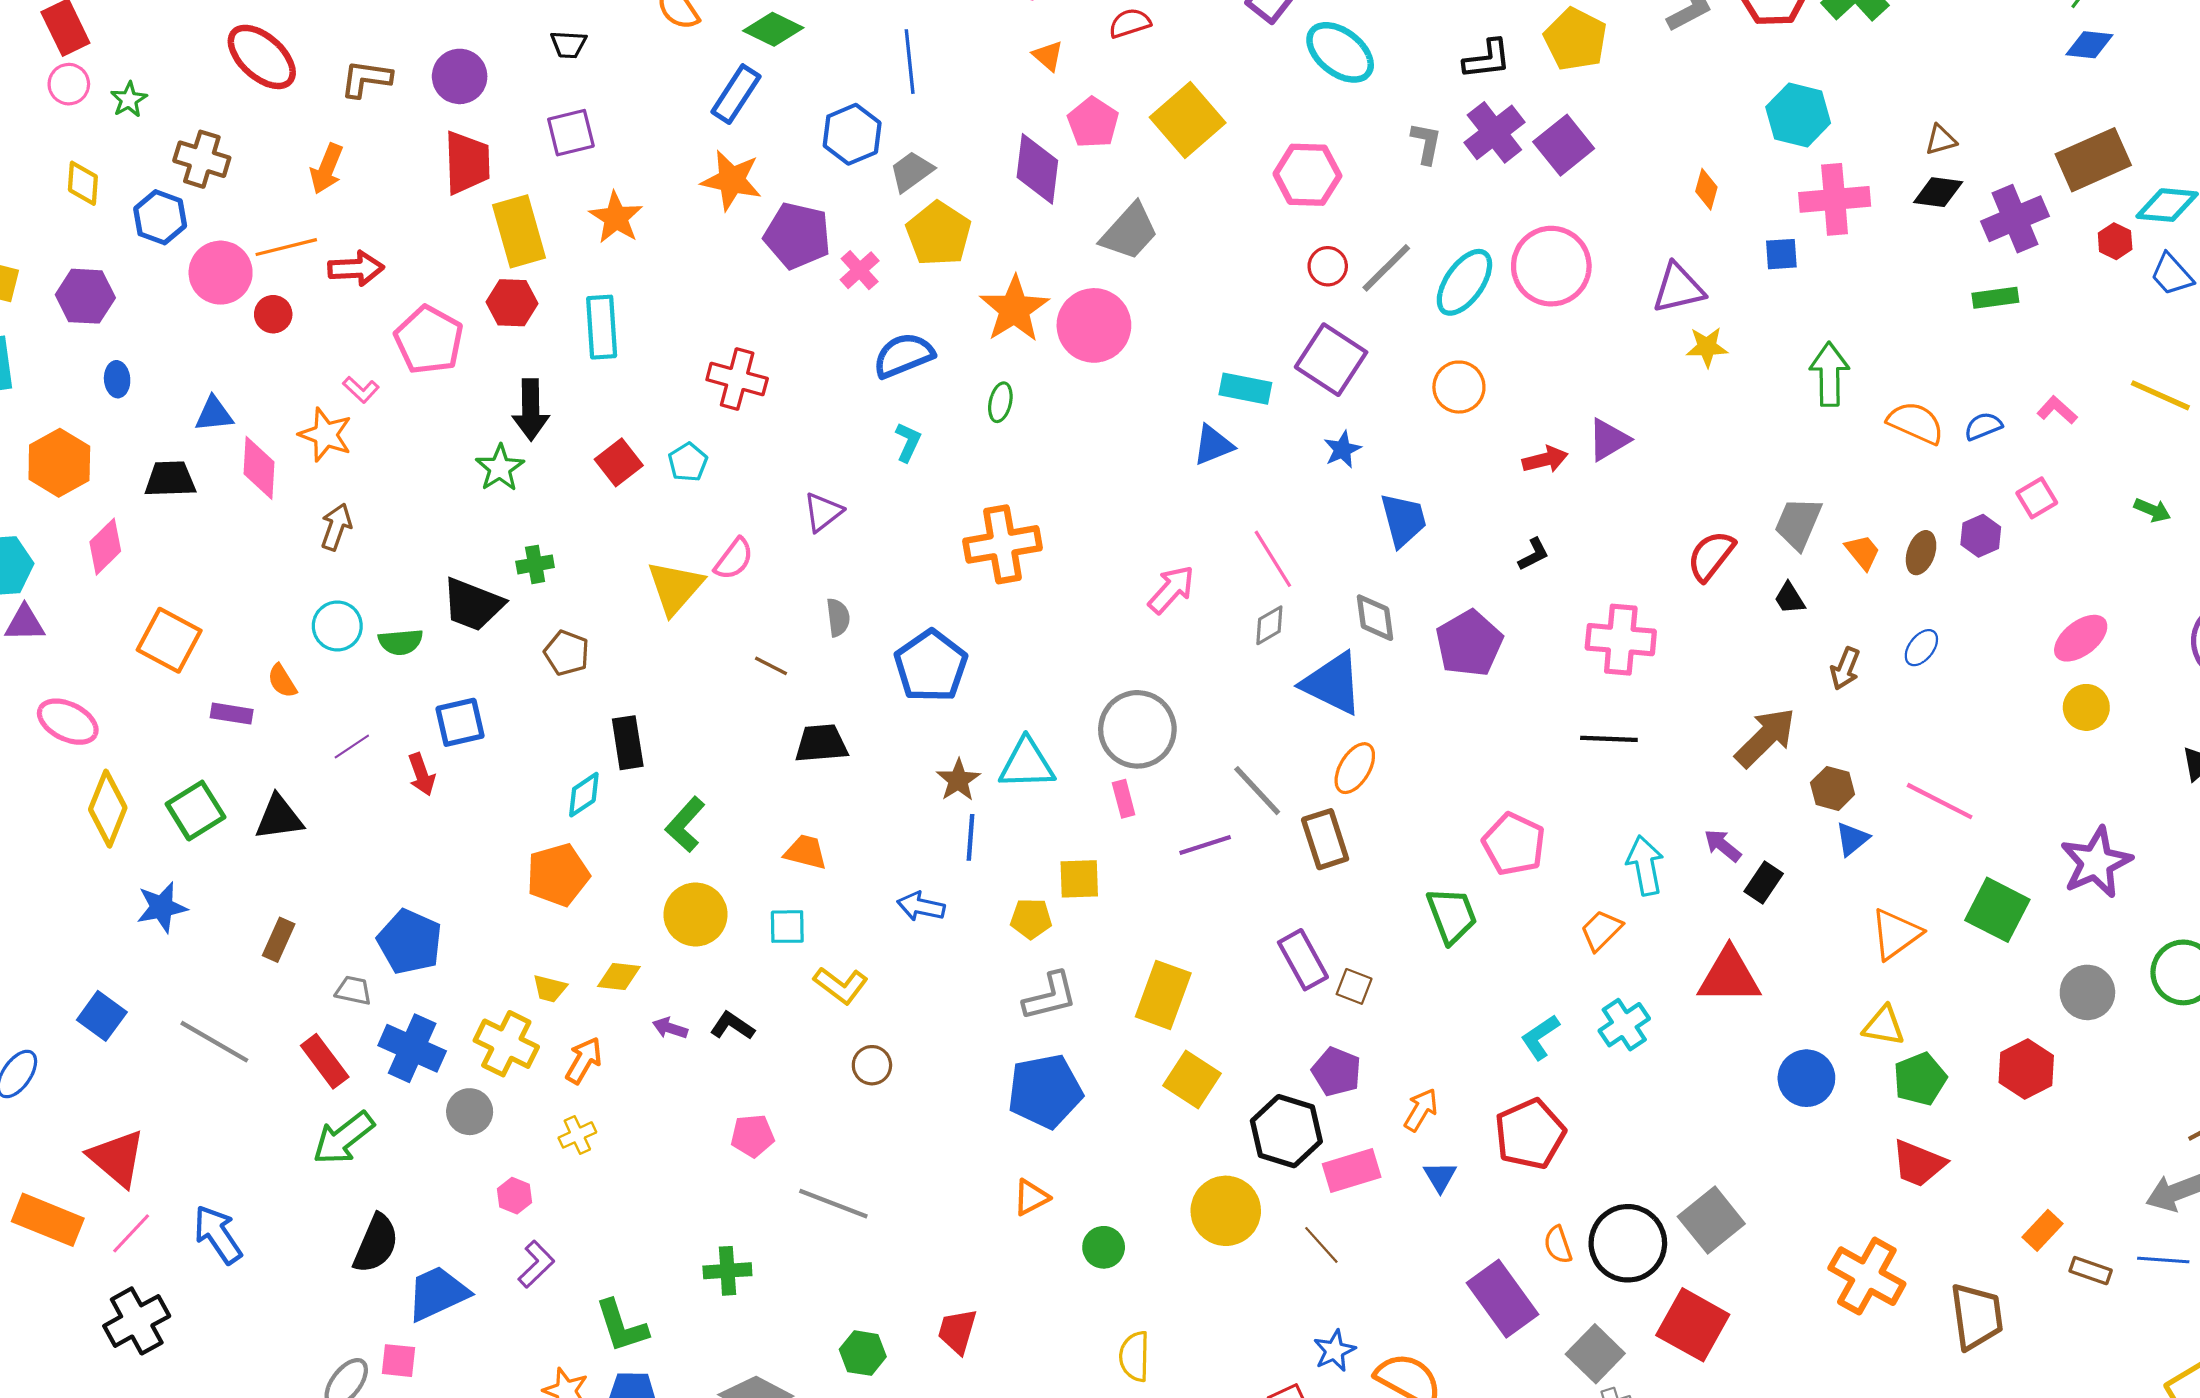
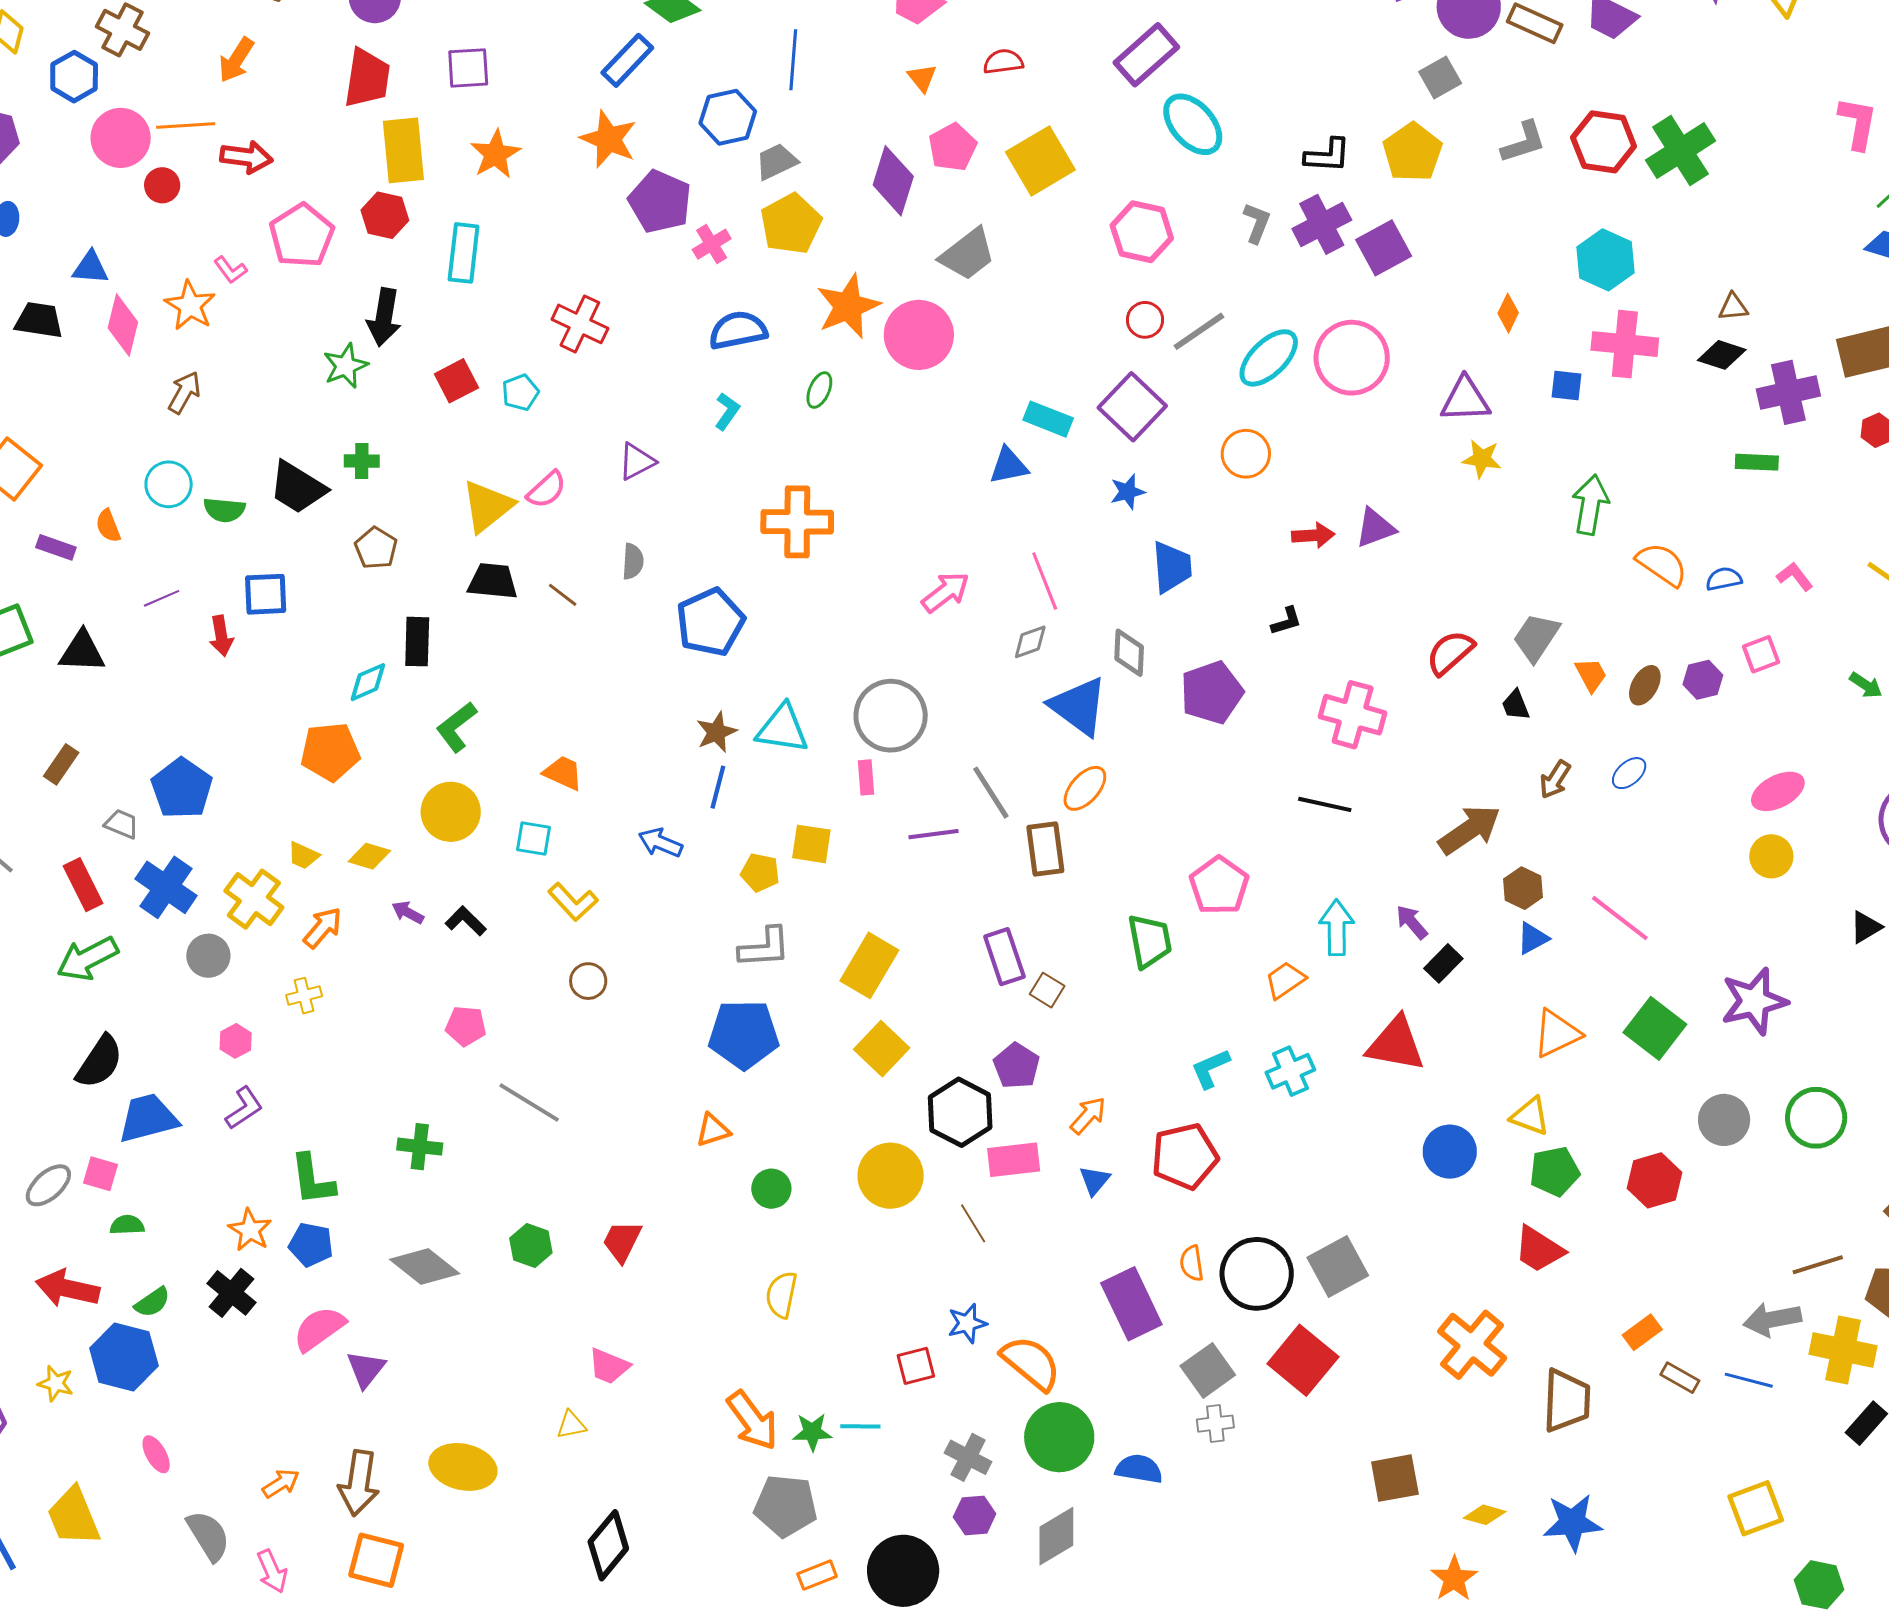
black trapezoid: (821, 744) -> (493, 581), moved

